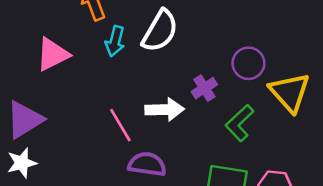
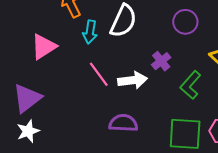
purple circle: (248, 63) -> (185, 22), moved
pink line: (120, 125) -> (99, 74), moved

